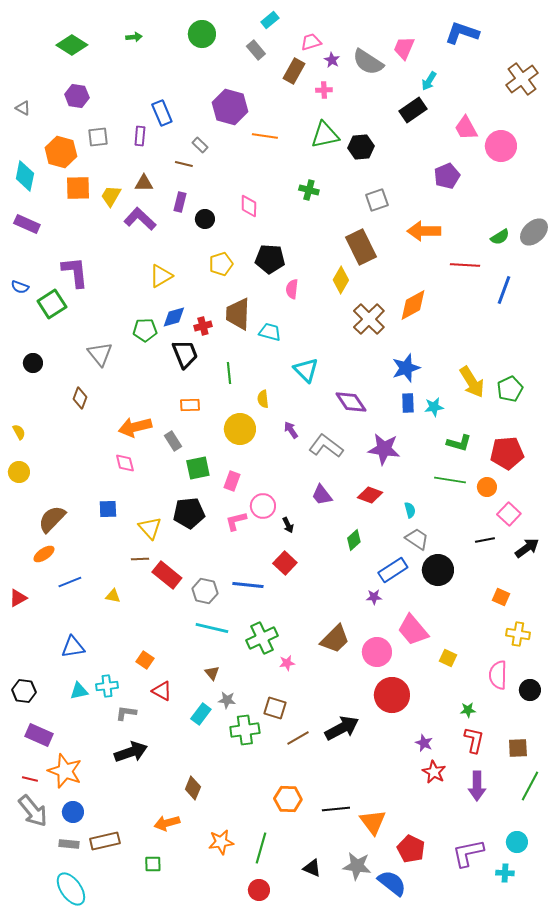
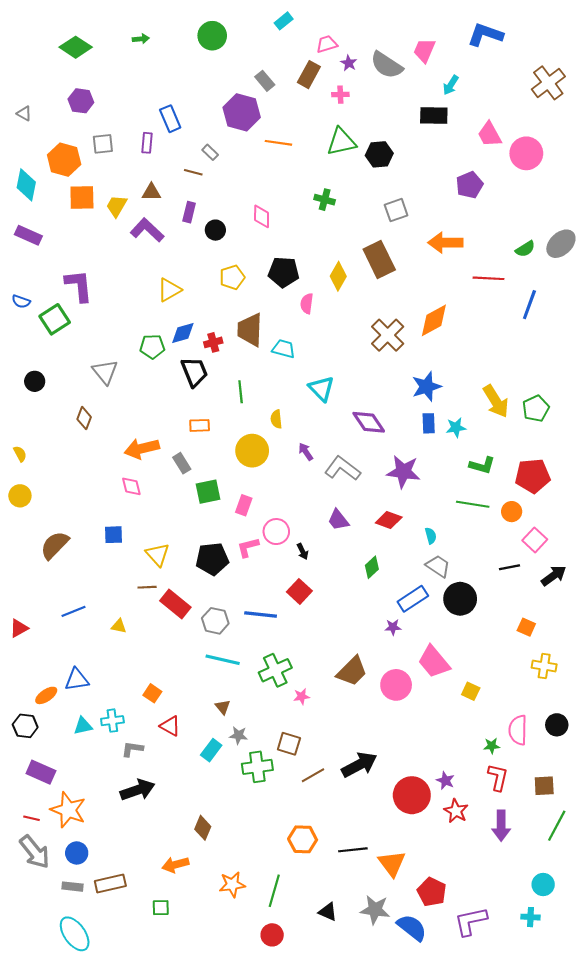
gray rectangle: (256, 50) -> (265, 81), moved
black rectangle: (413, 110) -> (434, 116), turned 36
yellow diamond: (341, 280) -> (338, 276), moved
black pentagon: (189, 513) -> (212, 559), moved
orange ellipse: (44, 554) -> (46, 695), moved
pink semicircle: (498, 675) -> (518, 730), moved
red circle: (392, 695) -> (412, 795), moved
purple L-shape: (468, 853) -> (471, 921), moved

